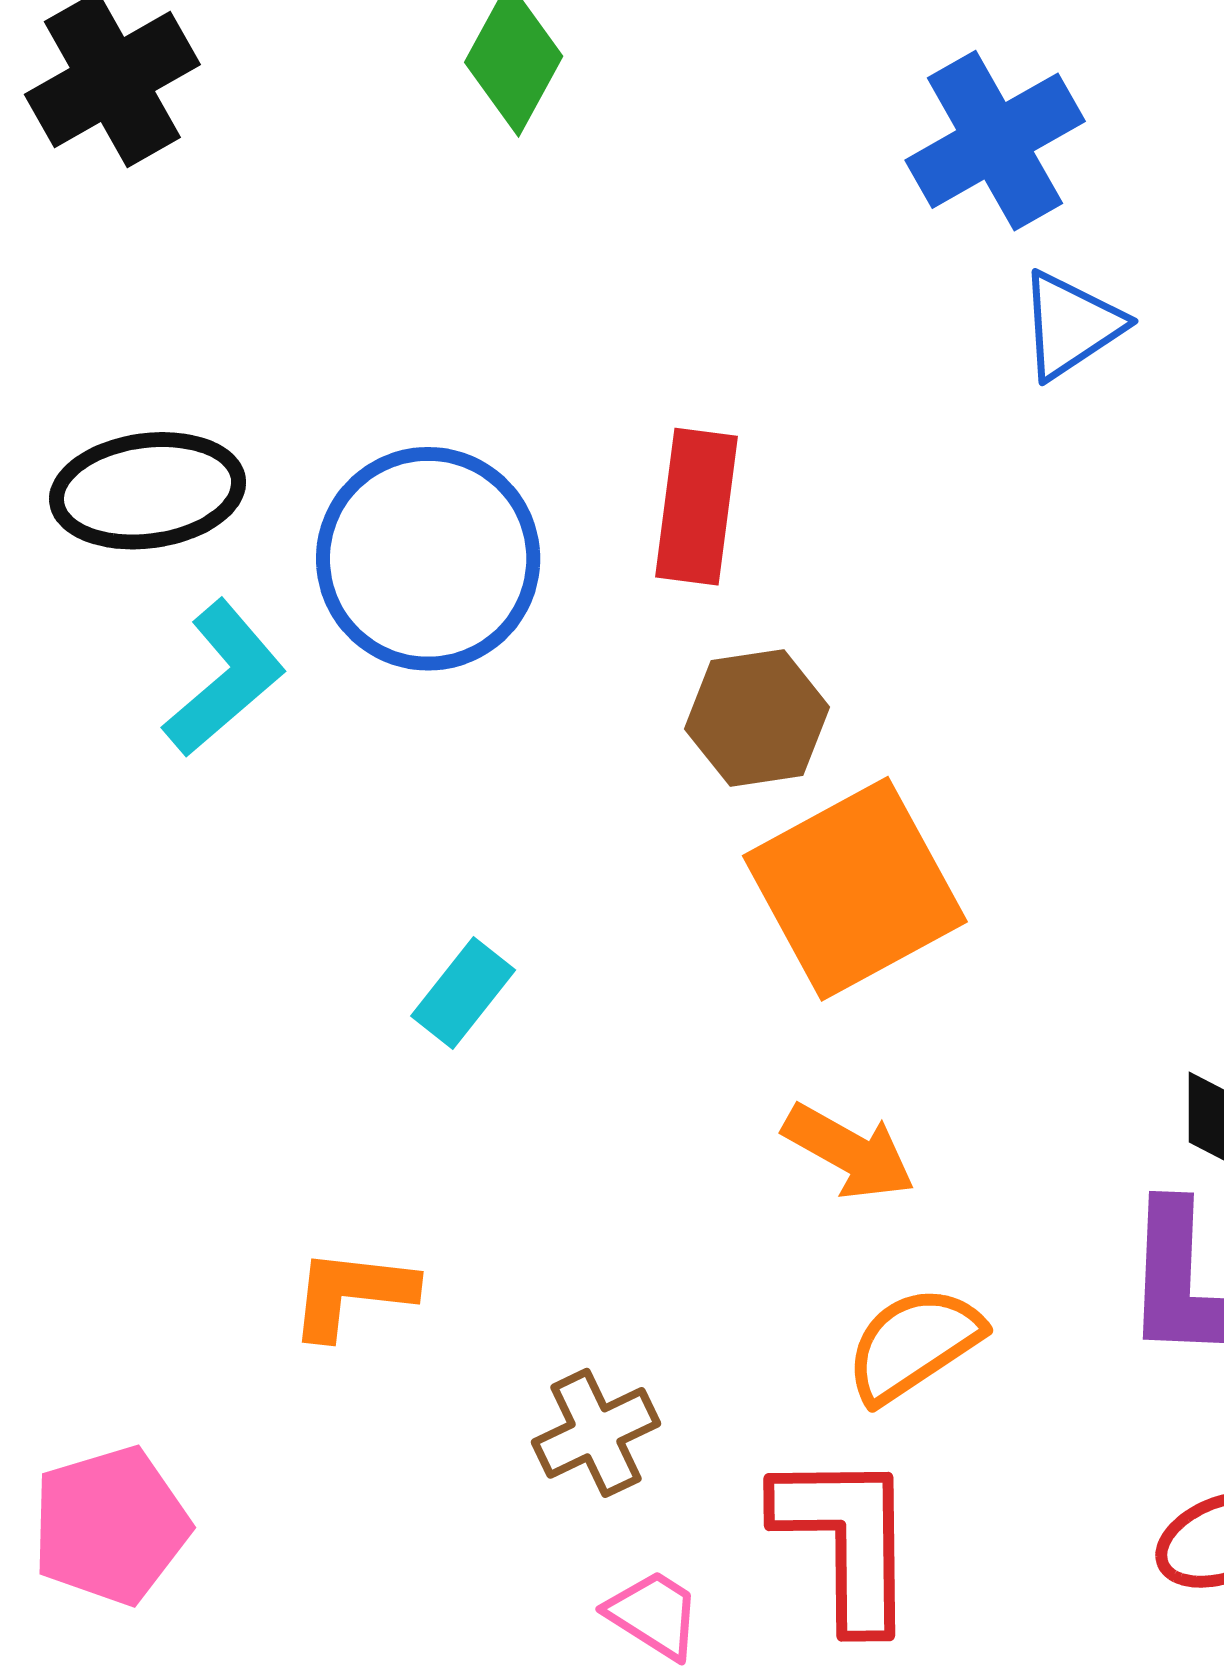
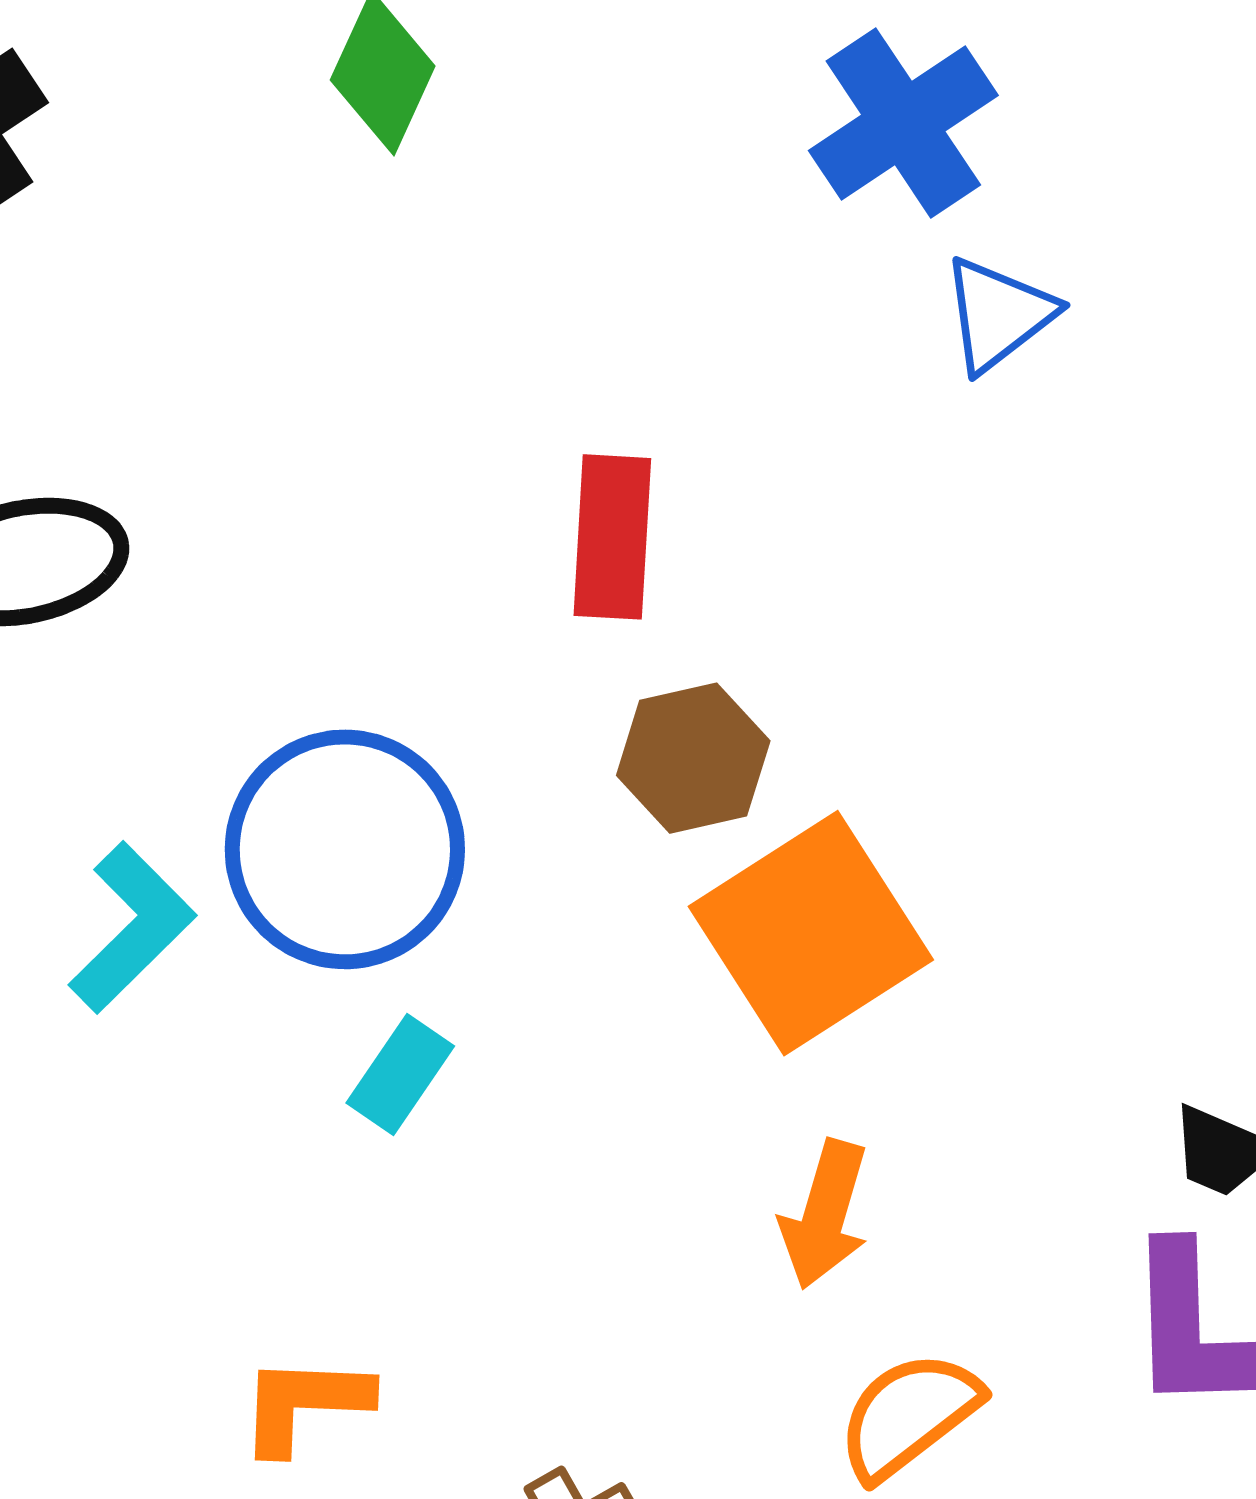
blue circle: (428, 559) -> (345, 849), moved
cyan L-shape: (224, 678) -> (132, 928), moved
orange arrow: (849, 1152) -> (825, 1215), turned 81

